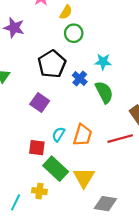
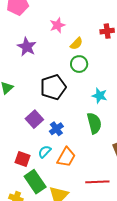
blue cross: (80, 78) -> (56, 129), moved
red line: (120, 139) -> (97, 182), moved

